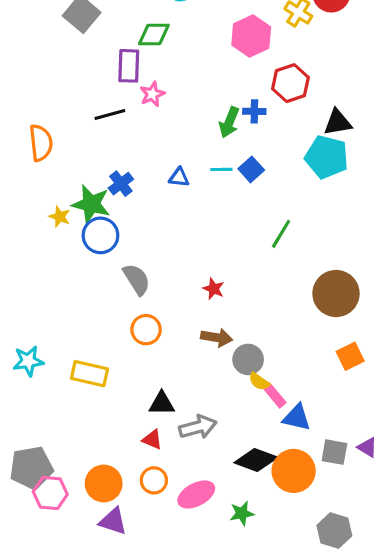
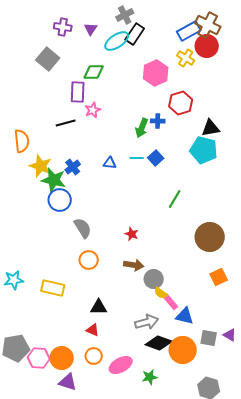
yellow star: (60, 217) -> (41, 166), moved, size x1.6
gray arrow: (198, 427) -> (147, 322), moved
pink hexagon: (50, 493) -> (39, 358), moved

